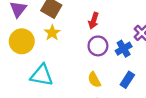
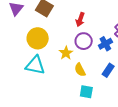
yellow star: (52, 33) -> (66, 53), moved
yellow circle: (22, 41) -> (38, 38), moved

